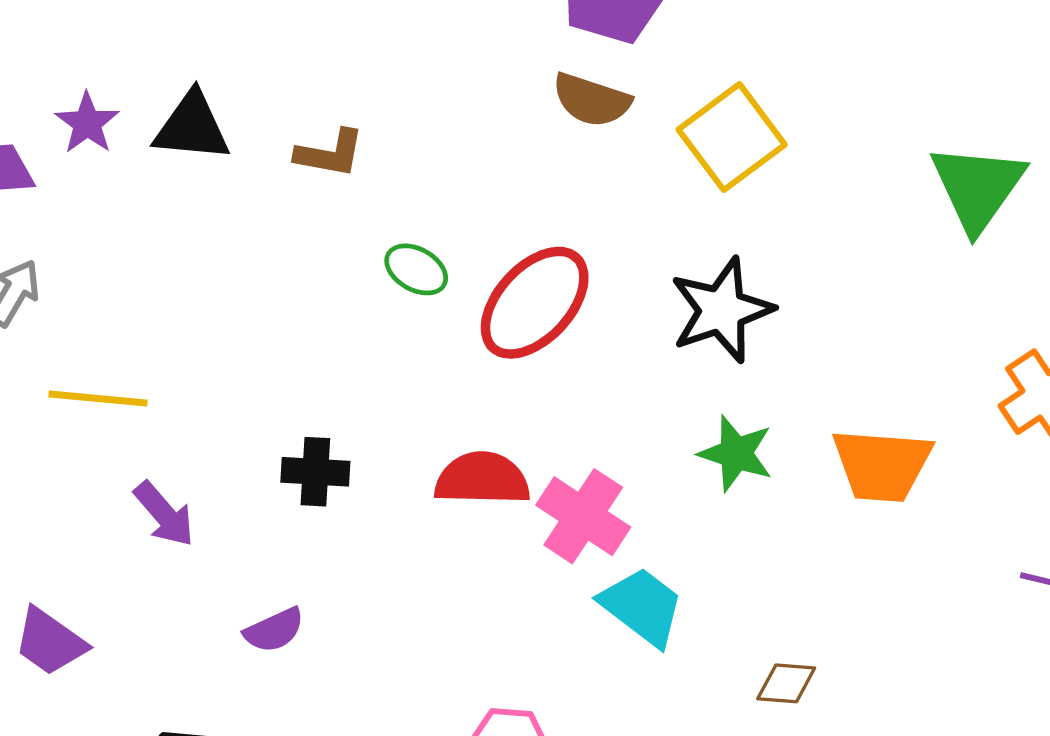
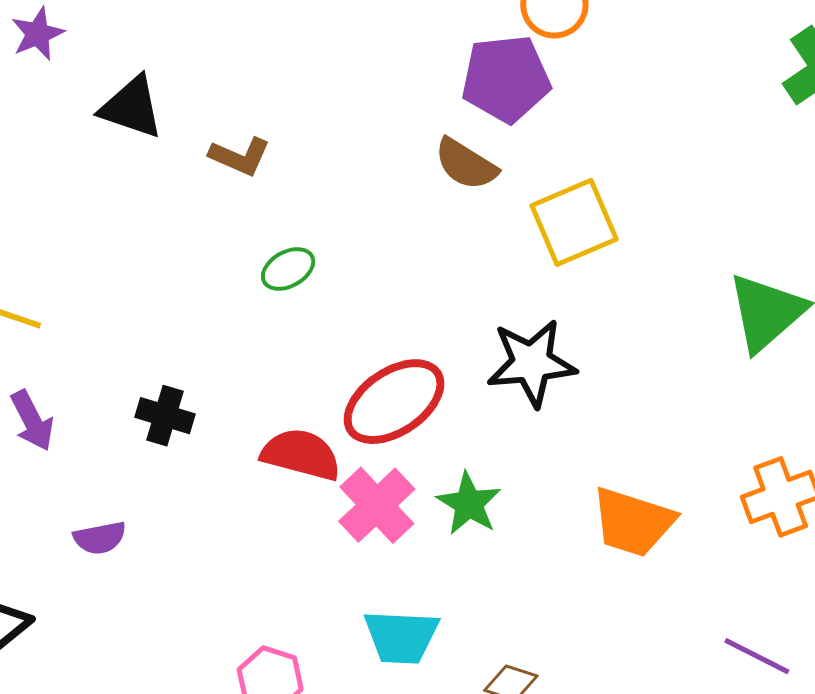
purple star: (87, 123) -> (38, 34), moved
green ellipse: (416, 269) -> (288, 269), turned -72
red ellipse: (535, 303) -> (394, 402), moved
green star: (736, 453) -> (469, 504), moved
cyan trapezoid: (642, 606) -> (401, 637), moved, turned 132

